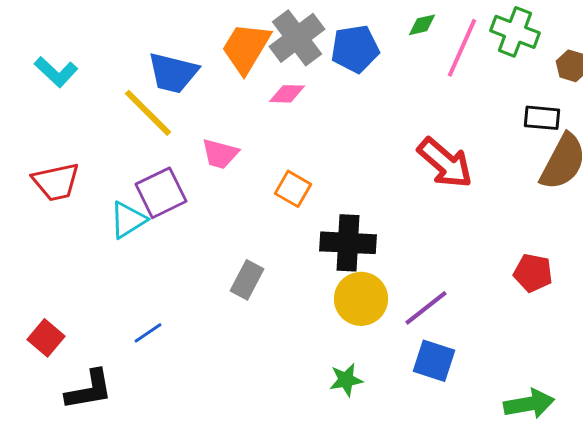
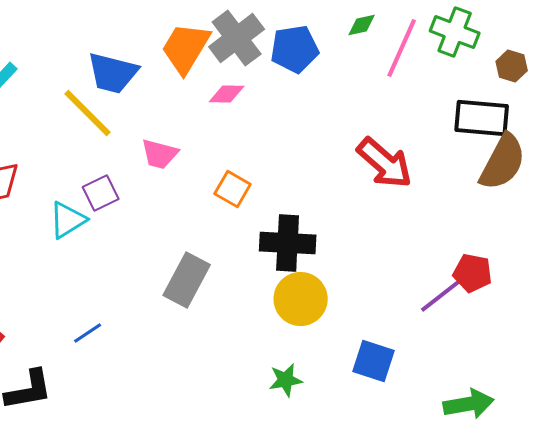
black rectangle: (542, 118) -> (482, 118), size x1.5
purple square: (161, 193) -> (101, 193), size x0.7
gray rectangle: (247, 280) -> (187, 280), size x1.4
purple line: (426, 308) -> (442, 295), moved

